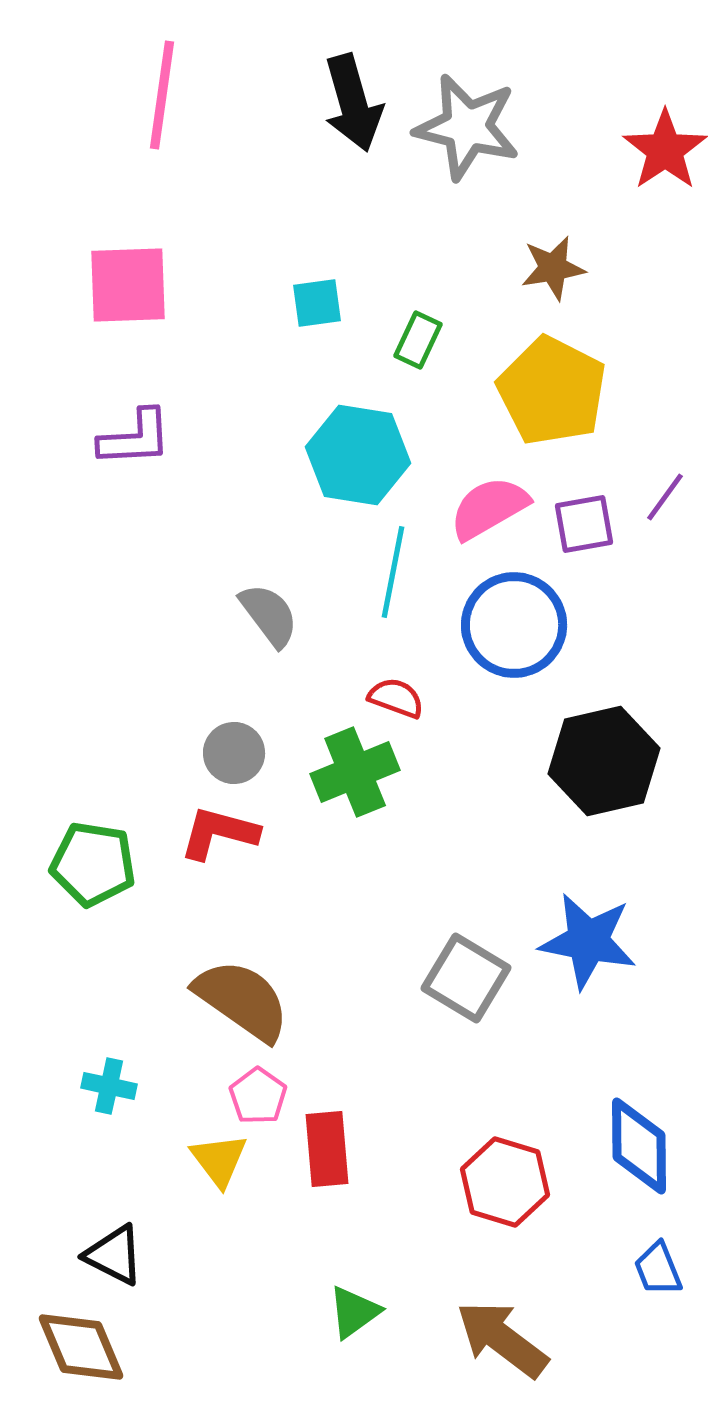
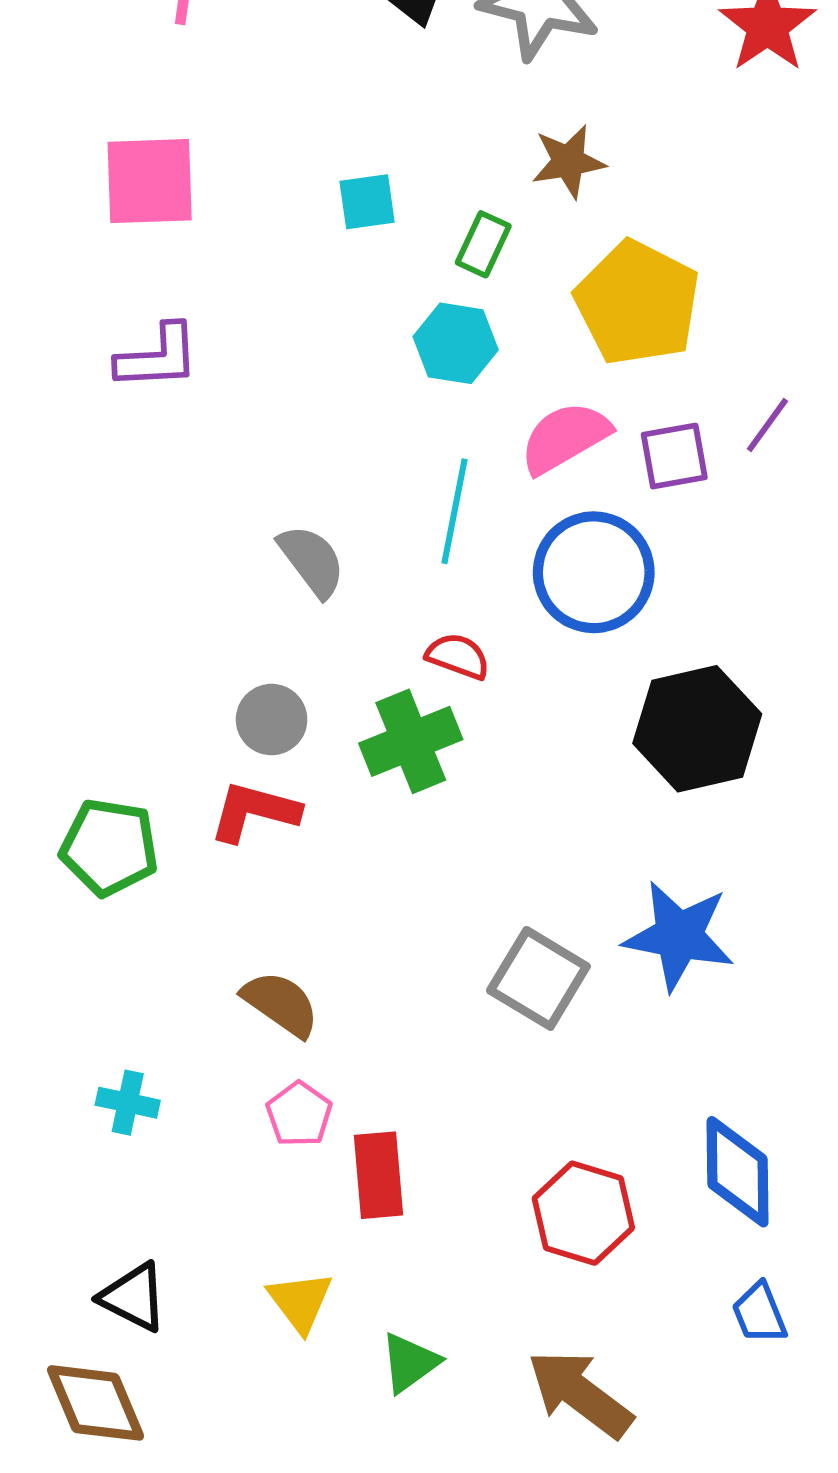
brown star: (553, 268) -> (568, 161), moved
cyan hexagon: (358, 455) -> (456, 343), moved, size x0.7
brown semicircle: (242, 1000) -> (281, 1004), size x0.7
yellow triangle: (219, 1160) -> (300, 1302), moved

